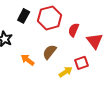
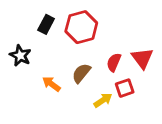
red semicircle: (74, 30) -> (114, 62), moved

